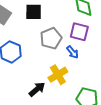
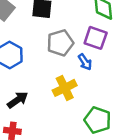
black arrow: (37, 89) -> (18, 100), moved

